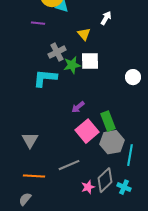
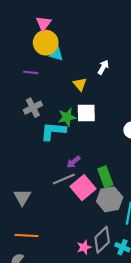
gray cross: (57, 52) -> (33, 108), moved
cyan L-shape: (45, 78) -> (53, 131), moved
gray line: (69, 165) -> (64, 179), moved

